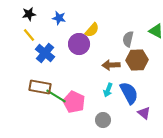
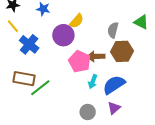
blue semicircle: (129, 93) -> (114, 85), turned -95
green line: (56, 96) -> (40, 88), turned -70
pink pentagon: (74, 102) -> (80, 61), moved
purple triangle: (144, 113) -> (114, 108), moved, turned 40

